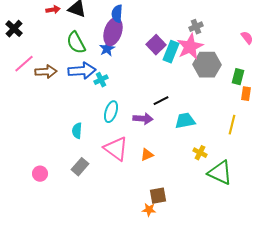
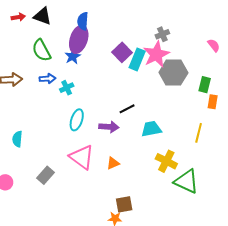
blue arrow: (82, 71) -> (47, 79), size x0.6
cyan semicircle: (77, 131) -> (17, 139), moved
yellow cross: (200, 153) -> (166, 161), size x1.5

